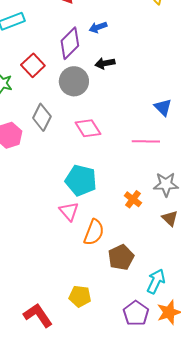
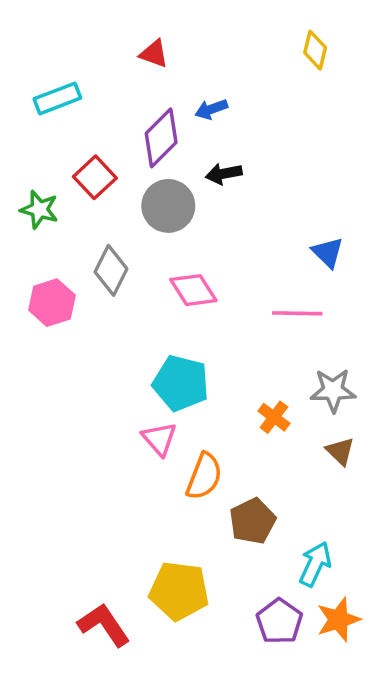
yellow pentagon: (80, 296) -> (179, 591), size x1.5

